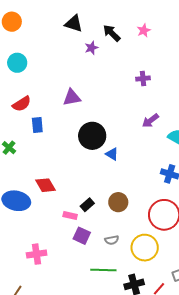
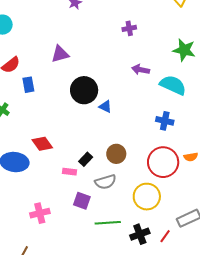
purple arrow: (150, 121) -> (141, 70), turned 54
purple square: (82, 236) -> (82, 201), moved
gray semicircle: (112, 240) -> (105, 182), moved, size x1.5

